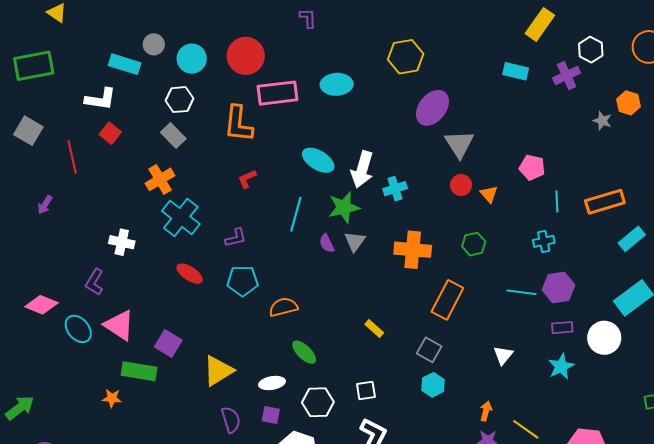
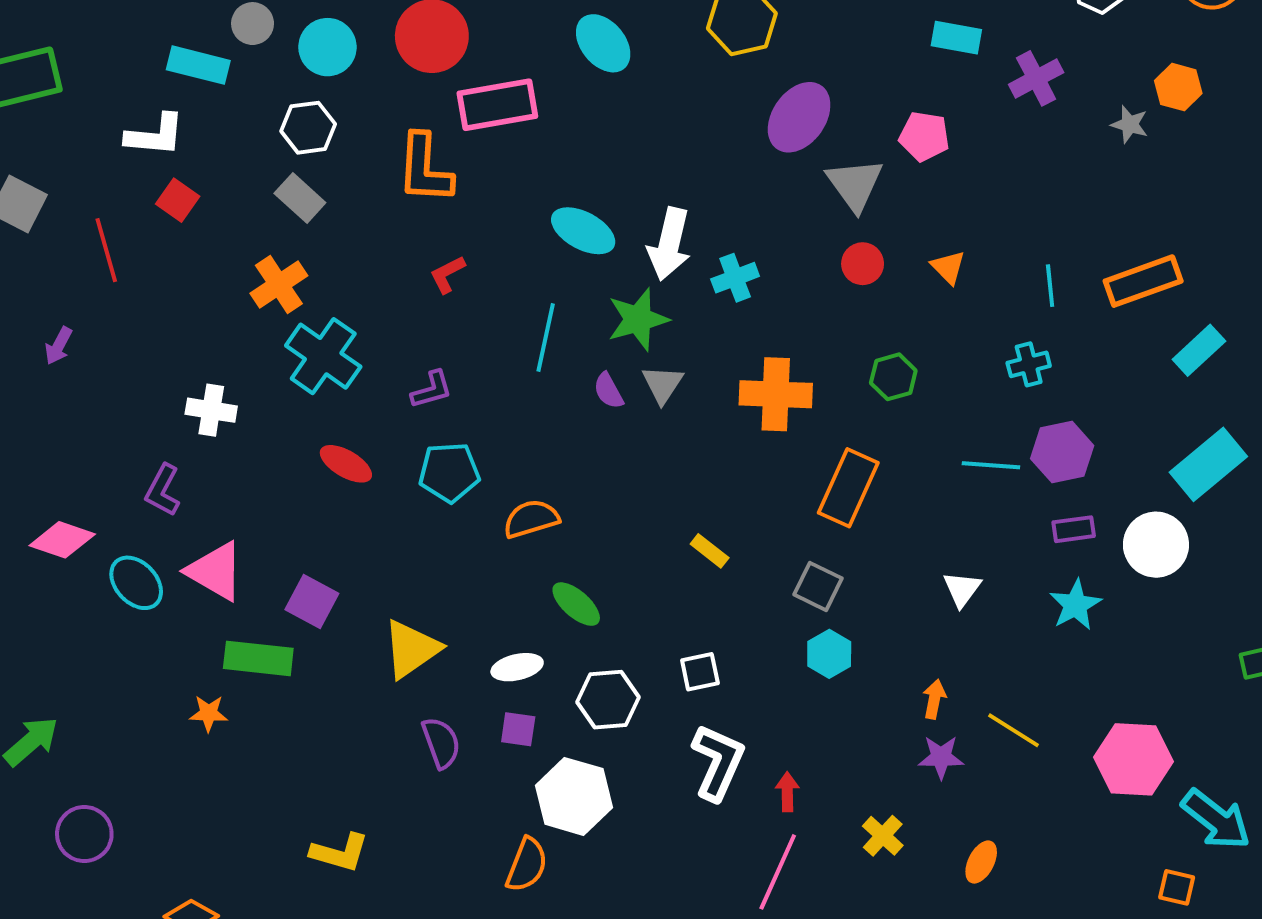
purple cross: (567, 76) -> (1036, 78), moved
cyan ellipse: (337, 84) -> (603, 43), moved, turned 56
pink pentagon: (532, 167) -> (924, 136), moved
orange triangle: (489, 194) -> (948, 267), moved

